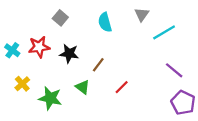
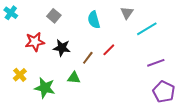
cyan cross: (12, 50) -> (11, 13), moved
purple line: (174, 70) -> (156, 63), turned -60
green triangle: (83, 87) -> (74, 78), turned -32
red line: (122, 87) -> (109, 50), moved

